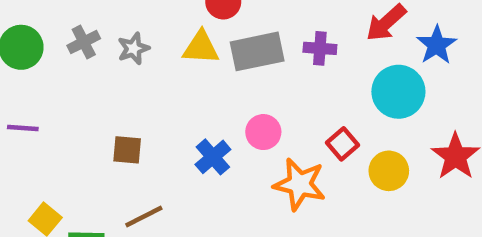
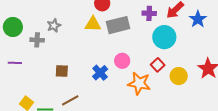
gray cross: (84, 42) -> (37, 40), moved, turned 32
purple cross: (320, 48) -> (149, 13), moved
gray star: (133, 49) -> (54, 25), moved
cyan circle: (398, 92) -> (164, 37), moved

